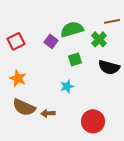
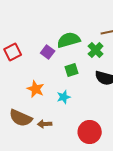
orange star: (18, 78) -> (36, 89), moved

